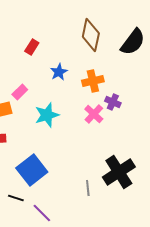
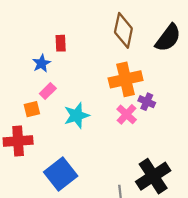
red rectangle: (32, 47) -> (61, 43), turned -35
blue star: (59, 72) -> (41, 63), moved
orange cross: (93, 81) -> (126, 79), size x1.4

